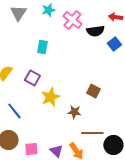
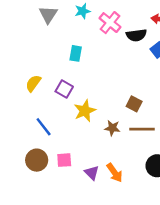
brown line: (92, 133) -> (142, 129), moved
pink square: (31, 149) -> (64, 160), moved

